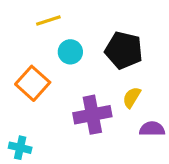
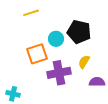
cyan circle: (70, 52) -> (56, 39), moved
orange square: (33, 83) -> (37, 54), moved, turned 30

